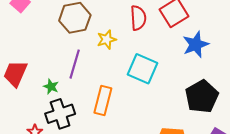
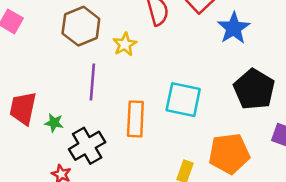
cyan square: (143, 69) -> (183, 100), moved
green star: (51, 87) -> (54, 123), moved

